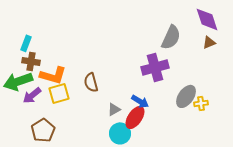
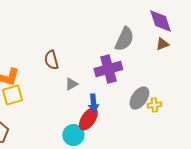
brown semicircle: (91, 82) -> (51, 60), moved
blue arrow: (140, 101) -> (93, 103), turned 54
gray triangle: (114, 109) -> (71, 84), moved

